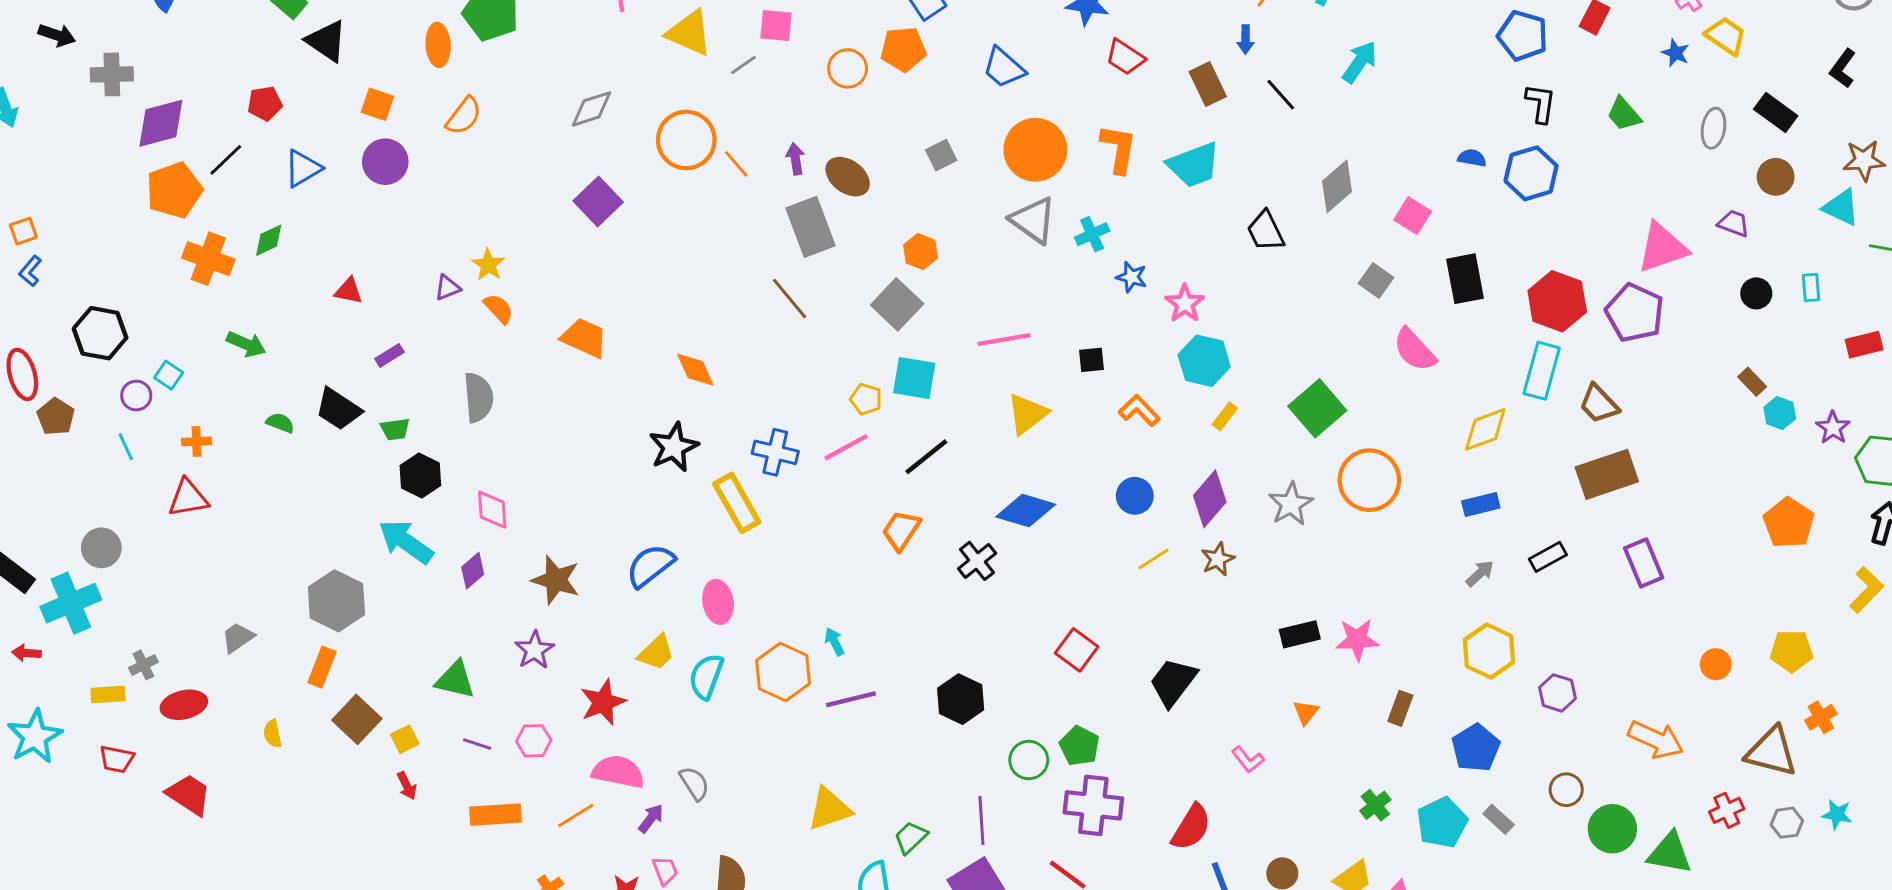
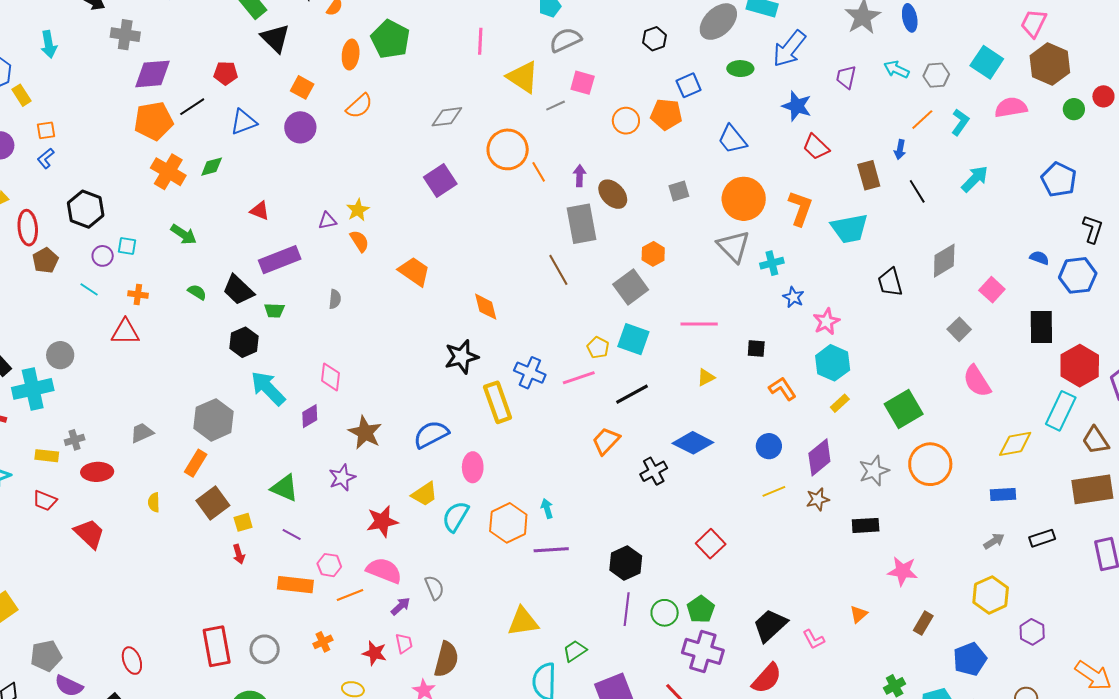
blue pentagon: (1523, 36) -> (1059, 180), moved
black rectangle: (1465, 279) -> (1041, 327), moved
purple rectangle: (390, 355) -> (280, 260), size x2.0
cyan square: (169, 375) -> (127, 246), turned -36
gray semicircle: (478, 397) -> (335, 299), size x0.6
yellow triangle: (1027, 414) -> (706, 377), size x0.6
cyan line: (126, 447) -> (89, 289), turned -42
black hexagon: (420, 475) -> (244, 342), moved
black rectangle: (1300, 634) -> (866, 525), moved
black trapezoid: (1173, 682) -> (770, 625), moved
pink hexagon: (534, 741) -> (329, 565), moved
purple line: (981, 821) -> (627, 609), moved

